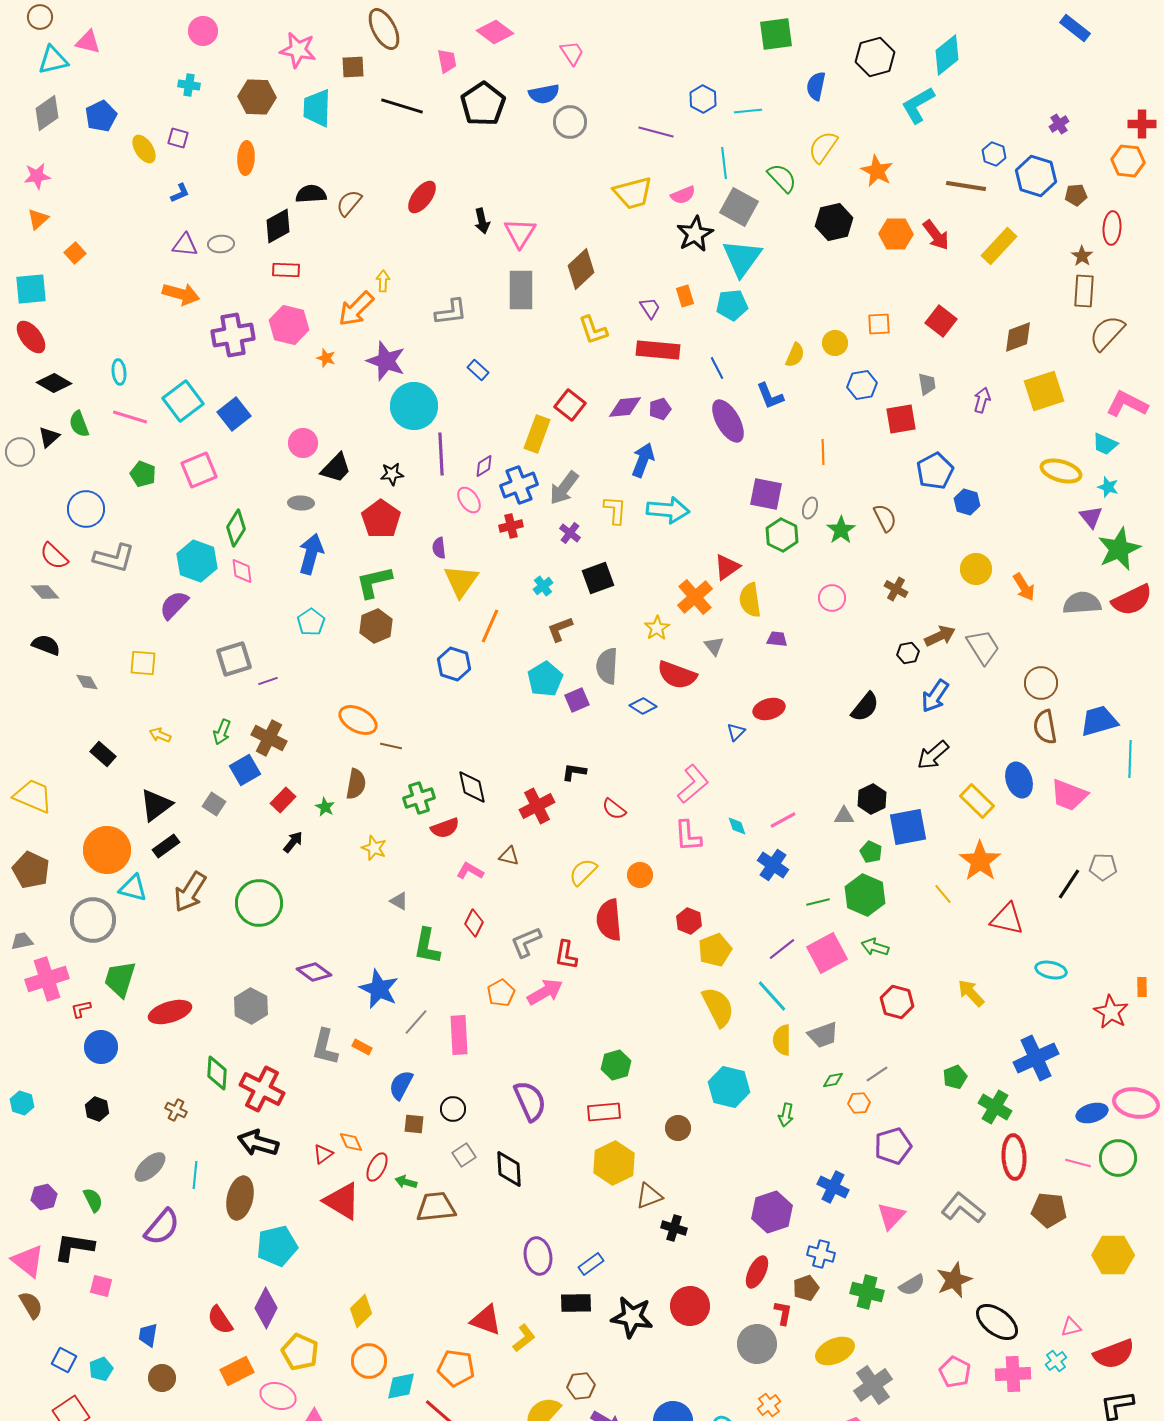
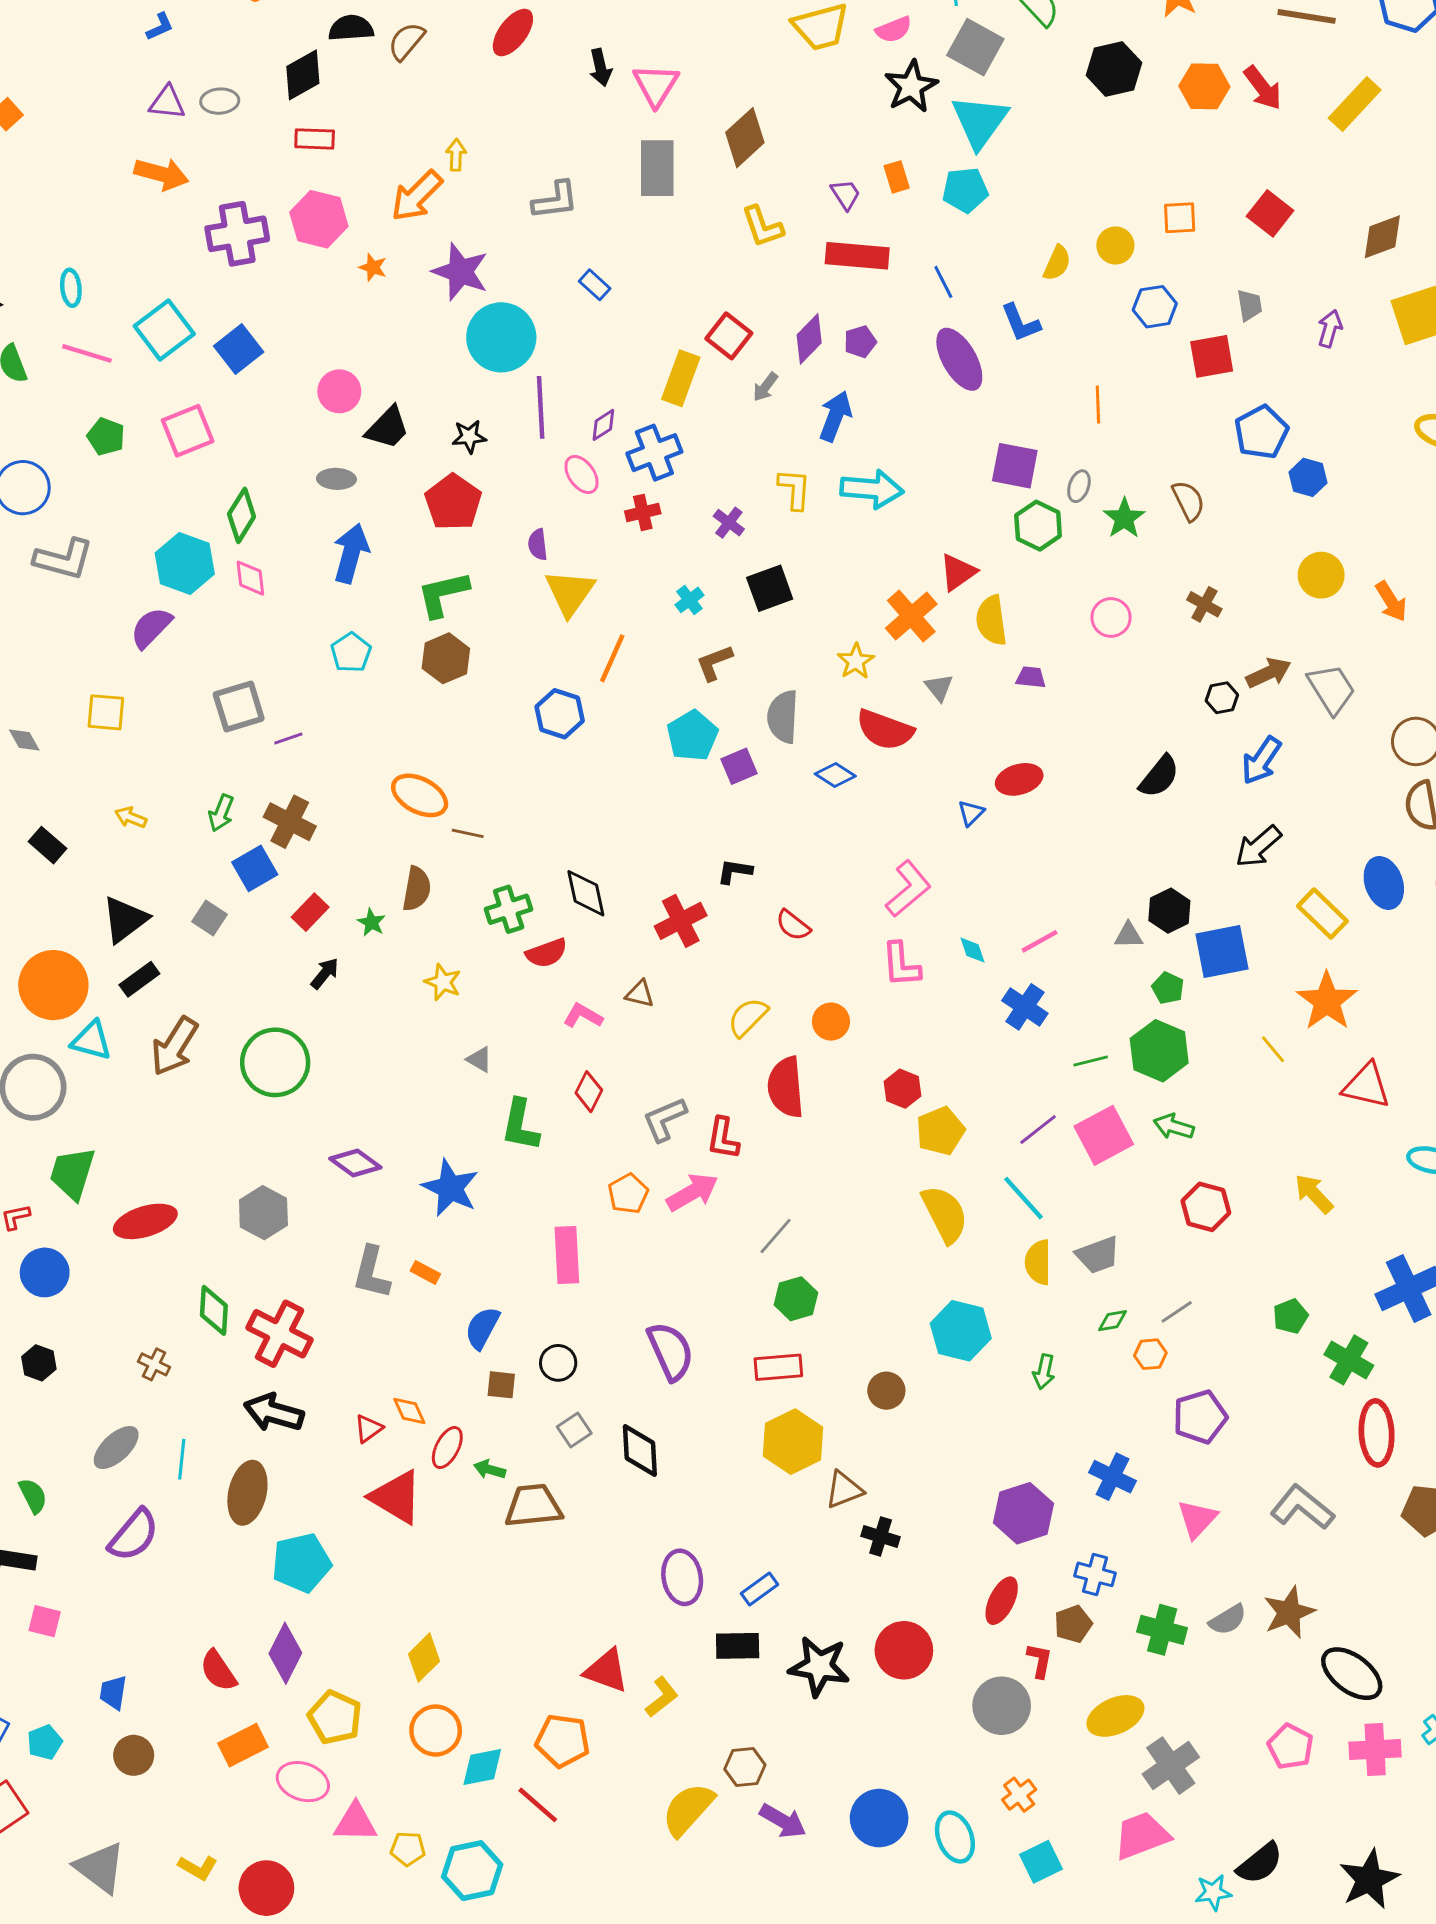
purple diamond: (625, 407) -> (809, 339), turned -40
gray arrow: (564, 488) -> (765, 387), moved, size x0.6
gray line: (416, 1022) -> (776, 1236), moved

